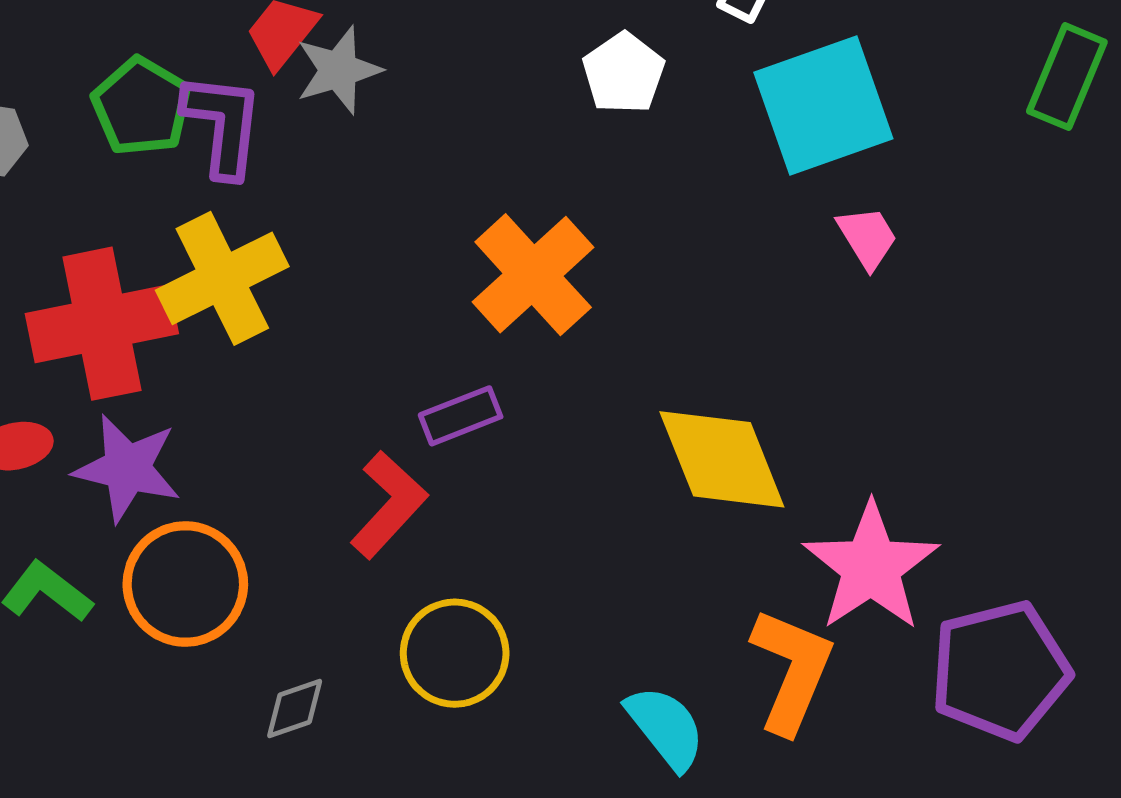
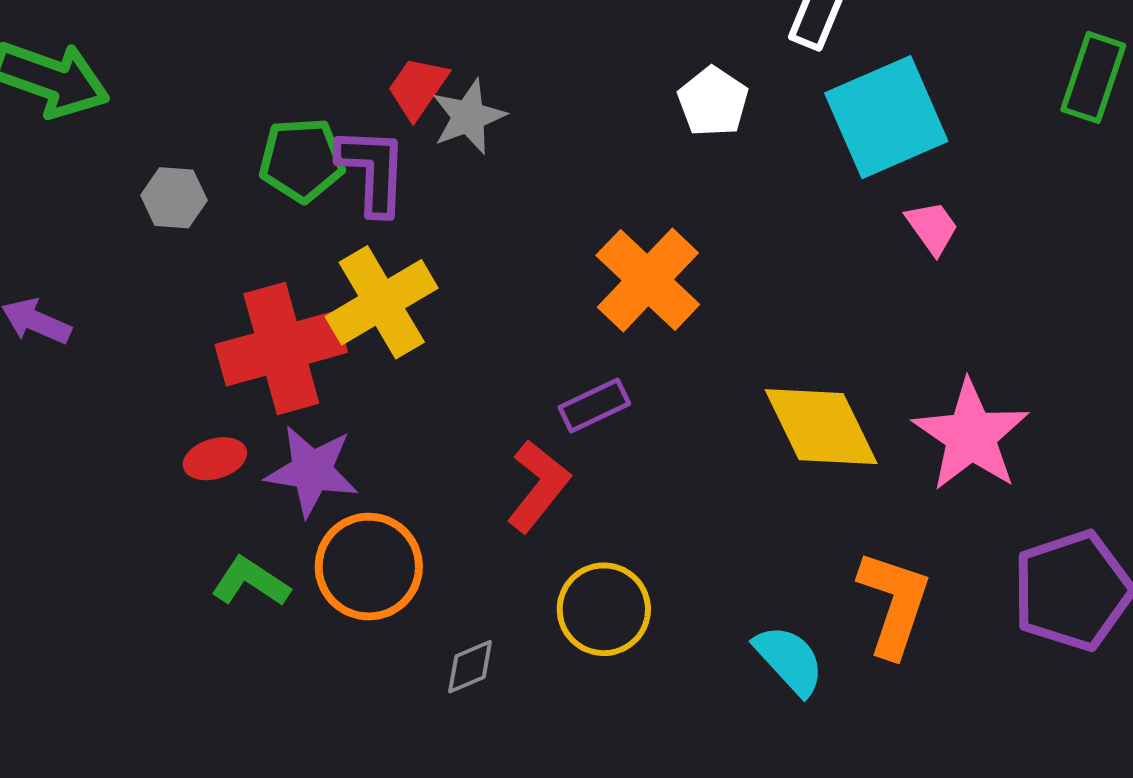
green pentagon: (141, 106) -> (302, 160), turned -30
pink star: (871, 567) -> (971, 436), moved

